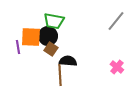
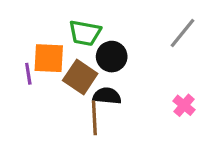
black circle: (48, 36) -> (112, 57), moved
brown square: (51, 49) -> (80, 77), size x1.5

